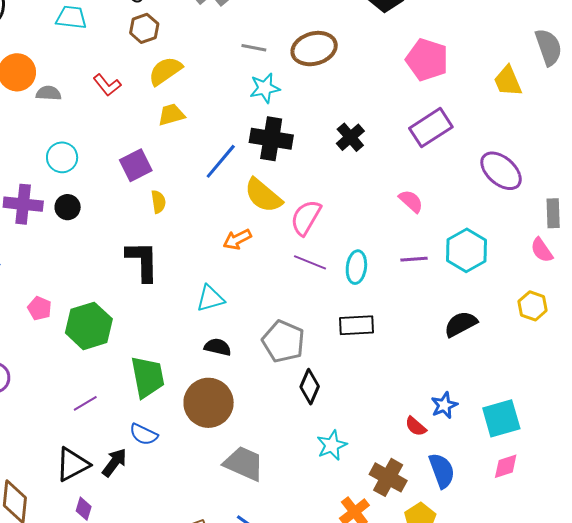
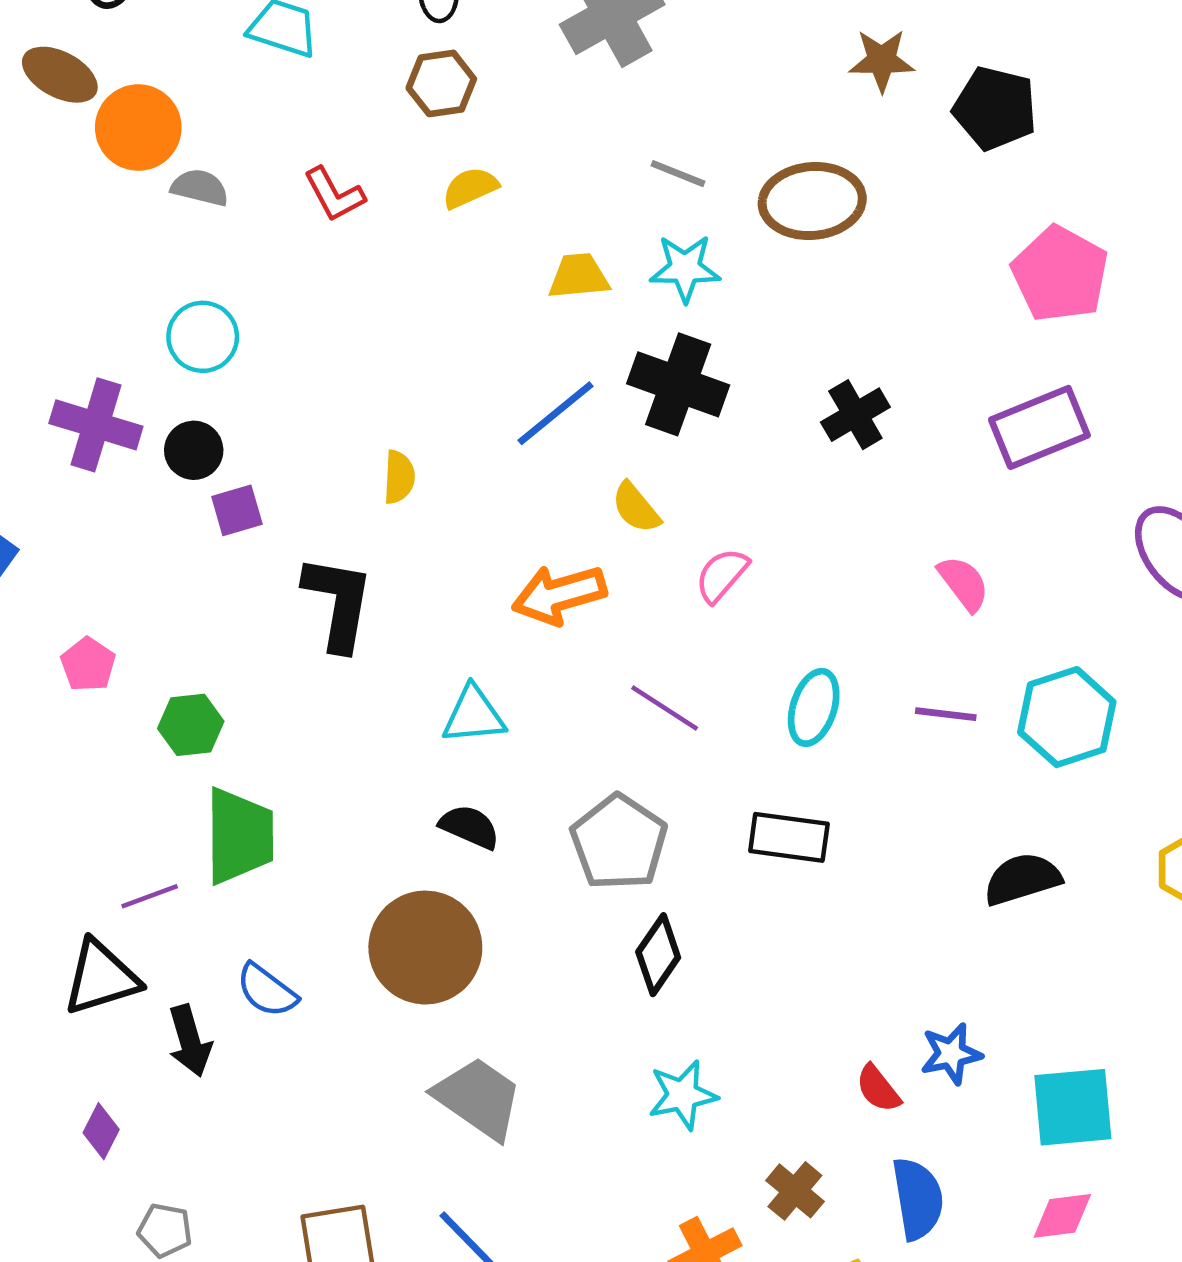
yellow semicircle: (165, 71) -> (470, 188), size x0.7
yellow trapezoid: (171, 115) -> (579, 276), moved
purple square: (136, 165) -> (237, 510), moved, size x0.7
yellow semicircle: (263, 195) -> (636, 508), size x0.6
pink semicircle: (306, 218) -> (722, 575), size x0.7
orange arrow: (237, 239) -> (559, 595), size x1.4
purple line: (310, 262) -> (665, 708), moved
green hexagon: (89, 326) -> (191, 725), size x0.6
green trapezoid: (148, 377) -> (239, 836), moved
black arrow: (114, 462) -> (190, 1041), turned 116
black triangle: (72, 464) -> (101, 978), moved
brown cross: (388, 477) -> (795, 1191), size x0.7

